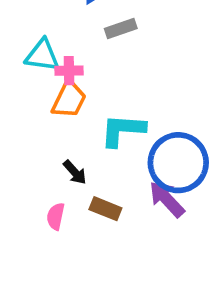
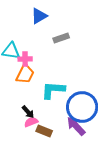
gray rectangle: (121, 29) -> (61, 38), moved
pink semicircle: (56, 216) -> (31, 122), moved, turned 56

